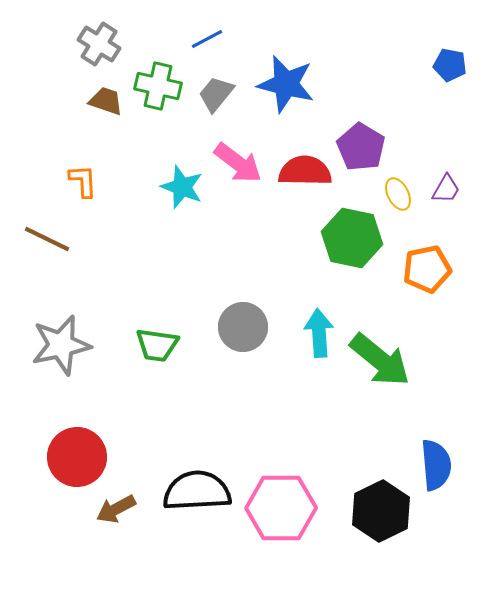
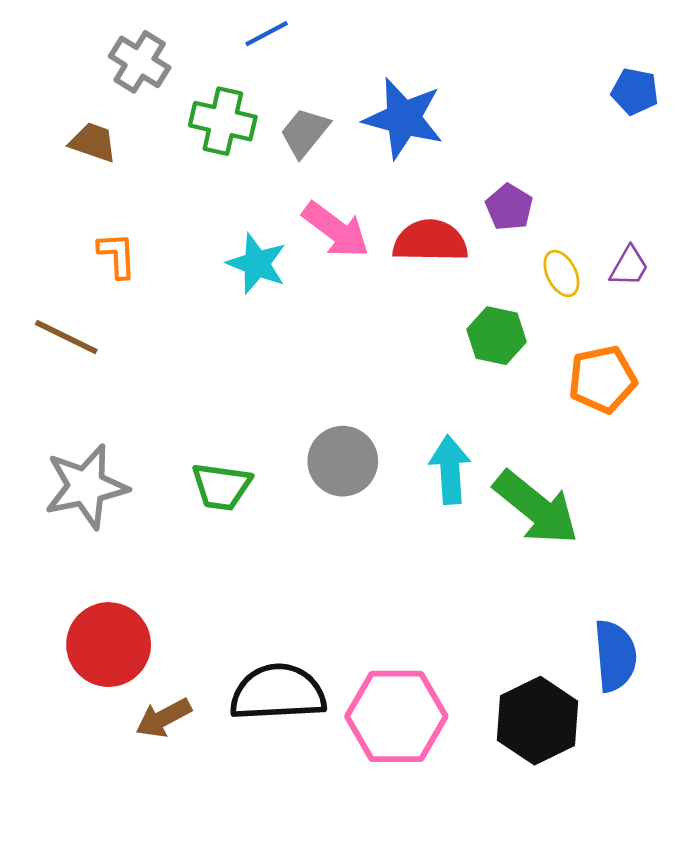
blue line: (207, 39) -> (267, 34), moved
brown trapezoid: (106, 101) -> (93, 142), moved
purple pentagon: (361, 147) -> (509, 207), size x0.7
green hexagon: (352, 238) -> (497, 336), size x0.7

